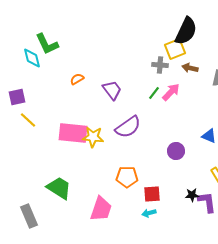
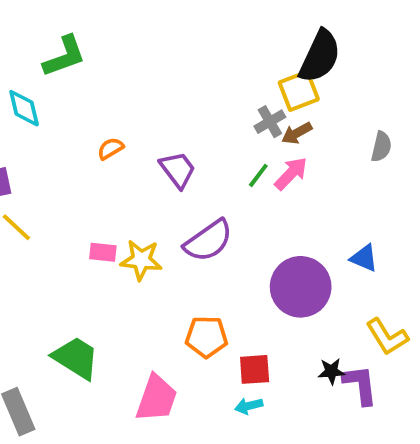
green L-shape: (47, 44) -> (64, 56), moved, turned -85
gray cross: (160, 65) -> (270, 122), turned -35
brown arrow: (190, 68) -> (297, 133), moved, turned -42
pink rectangle: (73, 133) -> (103, 252), size x0.5
purple circle: (176, 151) -> (301, 287), size x1.8

